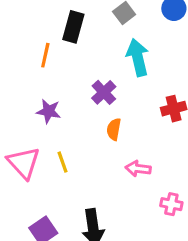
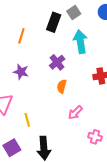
black rectangle: (73, 27) -> (54, 22), moved
yellow line: (63, 162) -> (27, 120), moved
pink arrow: (138, 169) -> (75, 113), turned -56

